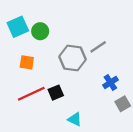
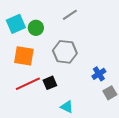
gray line: (98, 47) -> (70, 15), moved
orange square: (27, 62) -> (24, 56), size x1.5

